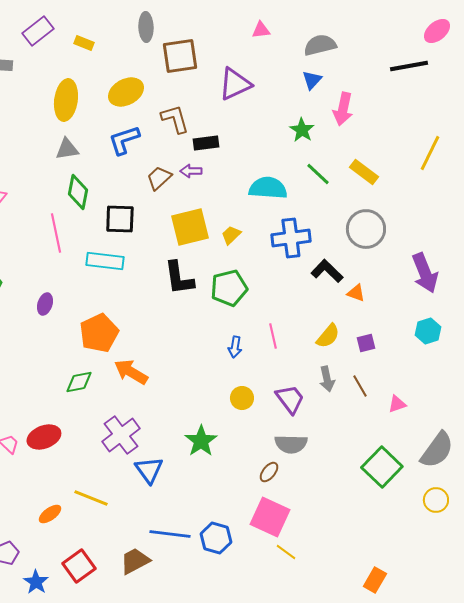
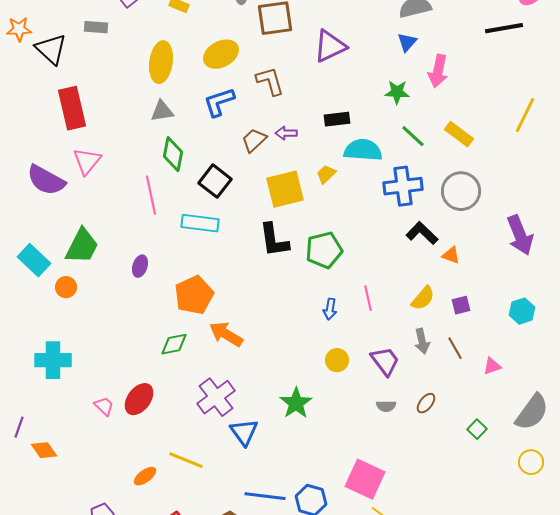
green star: (302, 130) -> (397, 92), turned -30
black rectangle: (206, 143) -> (337, 119), moved
black square: (120, 219) -> (215, 181), turned 36
yellow trapezoid: (231, 235) -> (326, 174), moved
blue cross: (291, 238) -> (403, 186), moved
cyan hexagon: (428, 331) -> (522, 311), moved
red ellipse: (44, 437) -> (139, 399), turned -32
gray semicircle: (291, 444) -> (386, 406), size x0.6
green square: (382, 467) -> (477, 429), size x0.5
brown ellipse: (269, 472) -> (426, 403), moved

